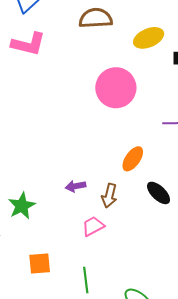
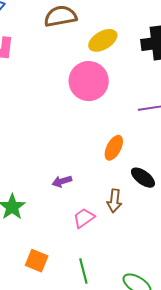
yellow ellipse: (149, 38) -> (103, 40), moved
brown arrow: (109, 196) -> (114, 201), moved
orange square: (40, 263) -> (37, 261), turned 35

